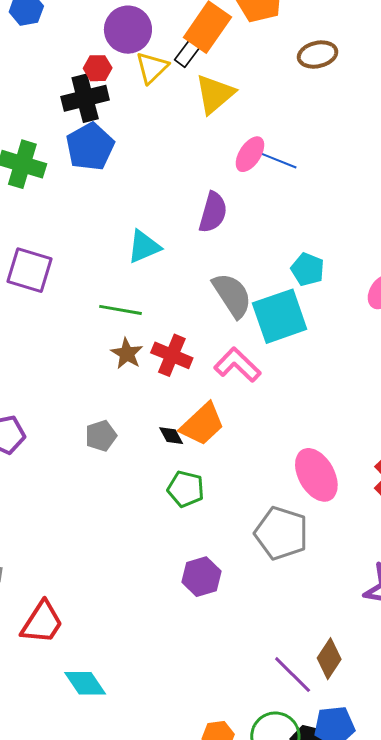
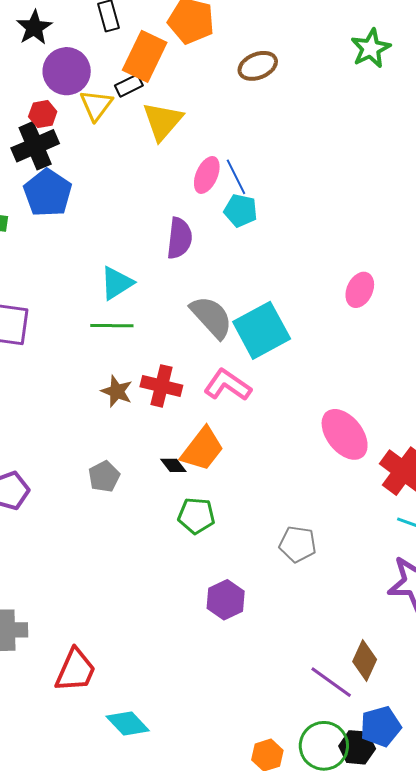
black rectangle: (187, 54) -> (129, 86), turned 36
blue line: (279, 161) -> (236, 177), turned 51
cyan pentagon: (308, 269) -> (241, 211), moved
green line: (120, 310) -> (112, 326), moved
pink ellipse: (316, 475) -> (345, 434), moved
gray pentagon: (281, 533) -> (298, 544), size x0.7

